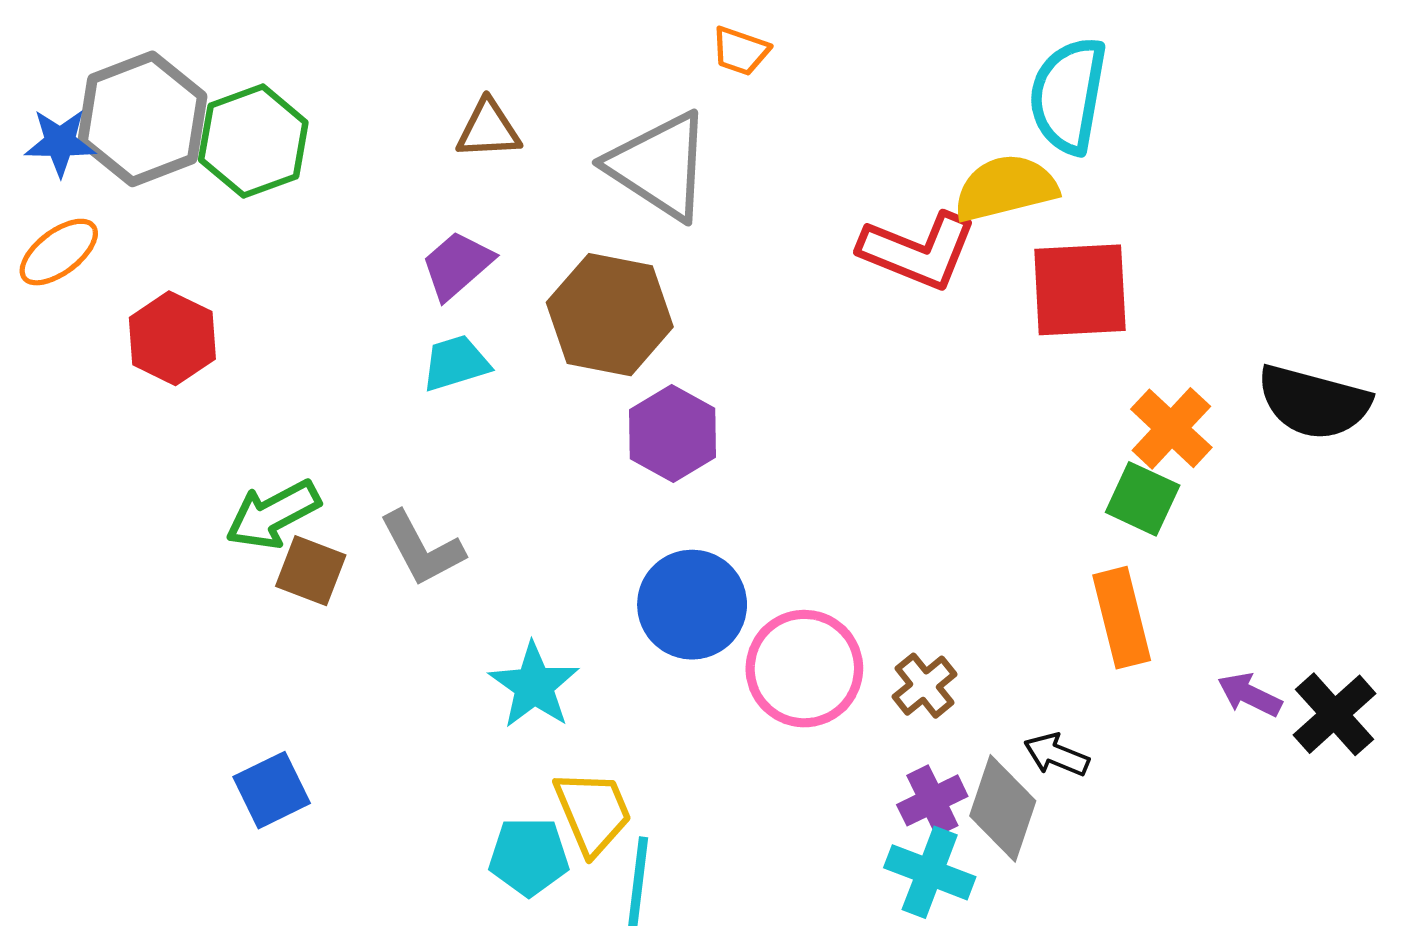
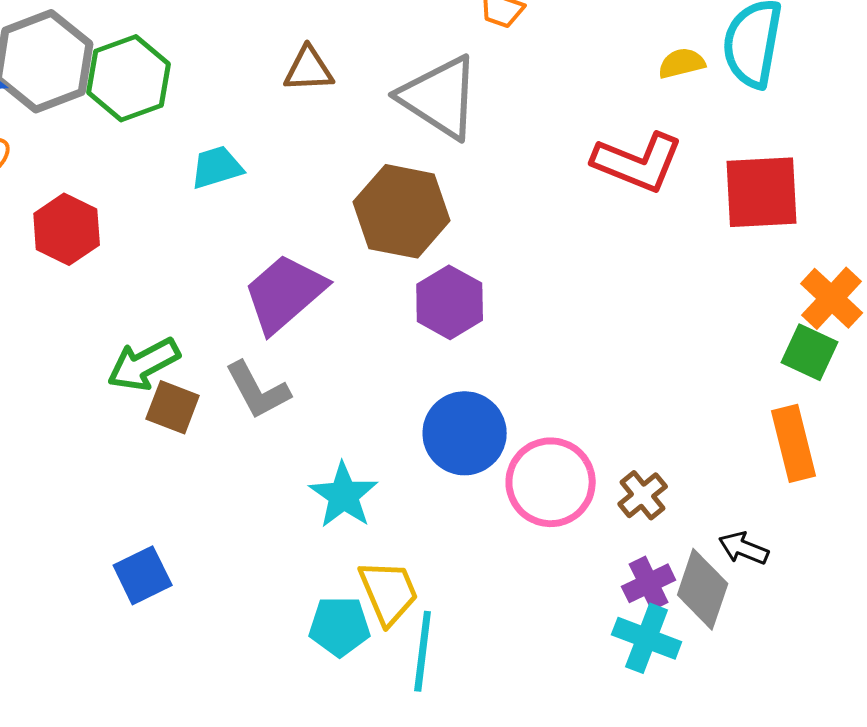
yellow semicircle: (1005, 188) -> (682, 63), moved, size x0.6
purple trapezoid: (457, 265) -> (285, 293), moved, size x1.5
cyan trapezoid: (456, 363) -> (217, 167), moved

